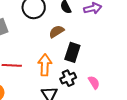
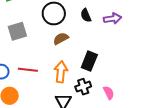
brown semicircle: (56, 31) -> (61, 39), moved

